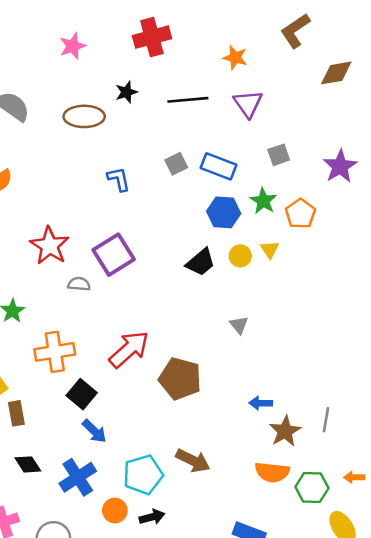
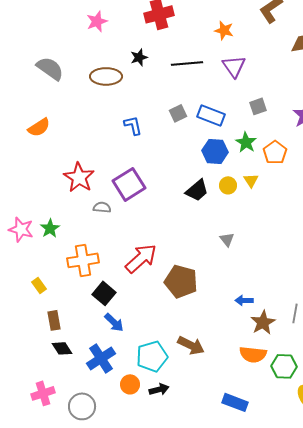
brown rectangle: (16, 413) -> (54, 320), moved

